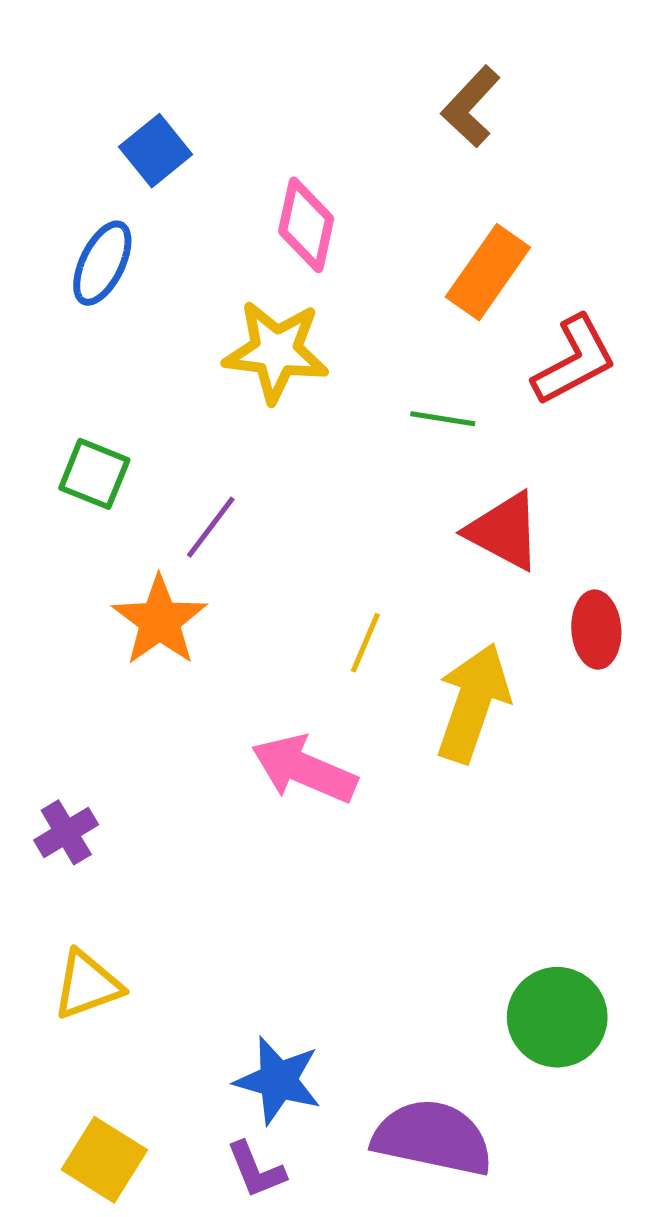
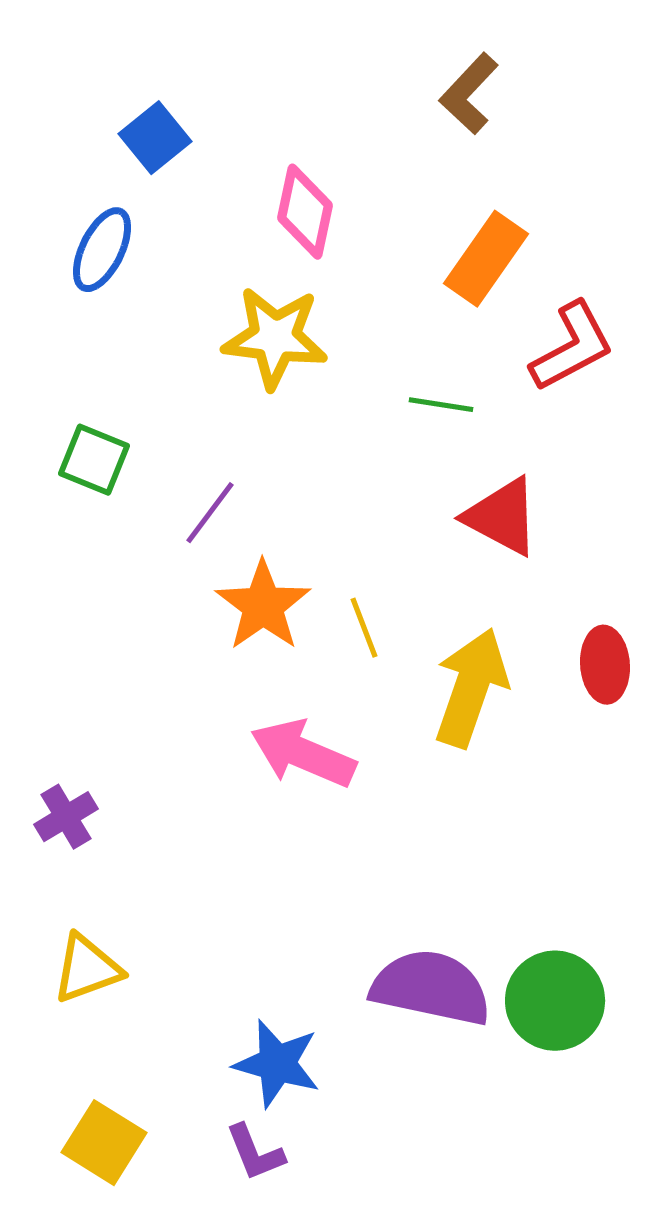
orange star: (160, 621) -> (263, 606), moved
red ellipse: (596, 630) -> (605, 665), moved
yellow line: (365, 643) -> (364, 628), turned -44
purple semicircle: (433, 1138) -> (431, 988), moved

